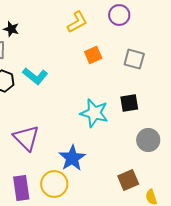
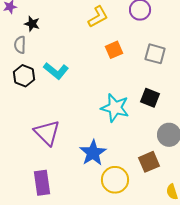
black square: (129, 103) -> (150, 98), turned 30
brown square: (128, 180) -> (149, 162), moved
yellow circle: (54, 184) -> (115, 180), moved

